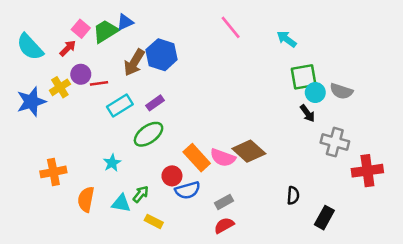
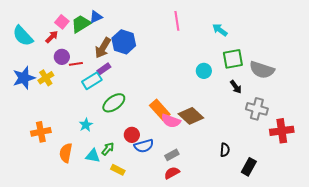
pink line: (231, 27) -> (177, 21), turned 30
yellow cross: (60, 87) -> (46, 78), moved
gray semicircle: (341, 91) -> (262, 70), size x1.4
cyan circle: (315, 93) -> (204, 71), moved
purple rectangle: (155, 103) -> (104, 69), moved
orange rectangle: (197, 158) -> (160, 110), moved

